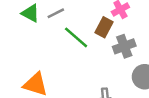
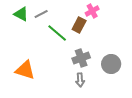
gray cross: (124, 46) -> (81, 58), moved

